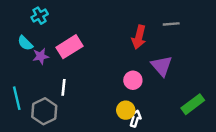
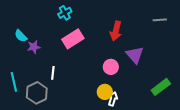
cyan cross: (40, 16) -> (65, 13), moved
gray line: (171, 24) -> (160, 20), moved
pink rectangle: (69, 47) -> (73, 39), moved

